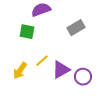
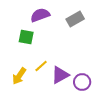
gray rectangle: (76, 28) -> (75, 19), moved

